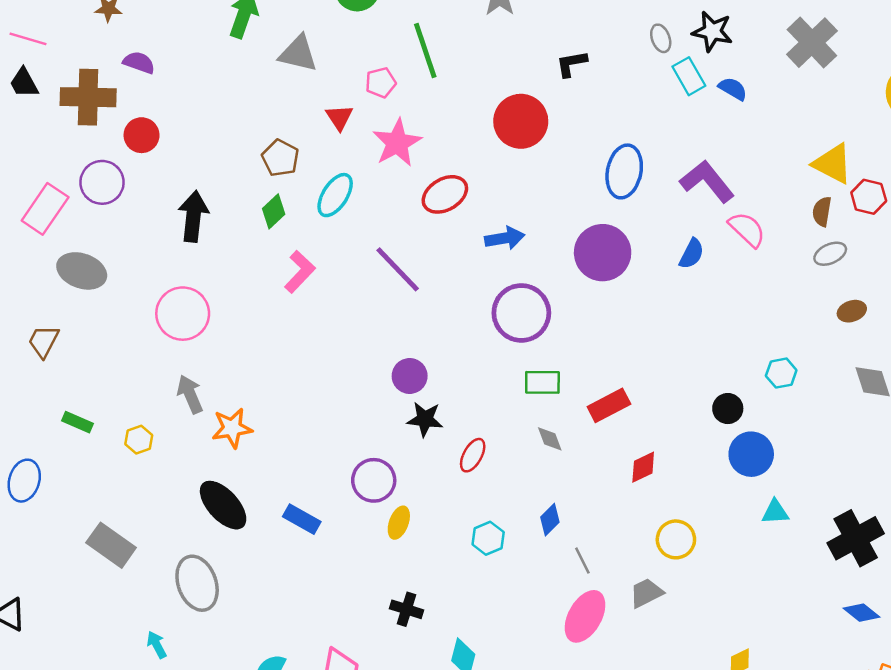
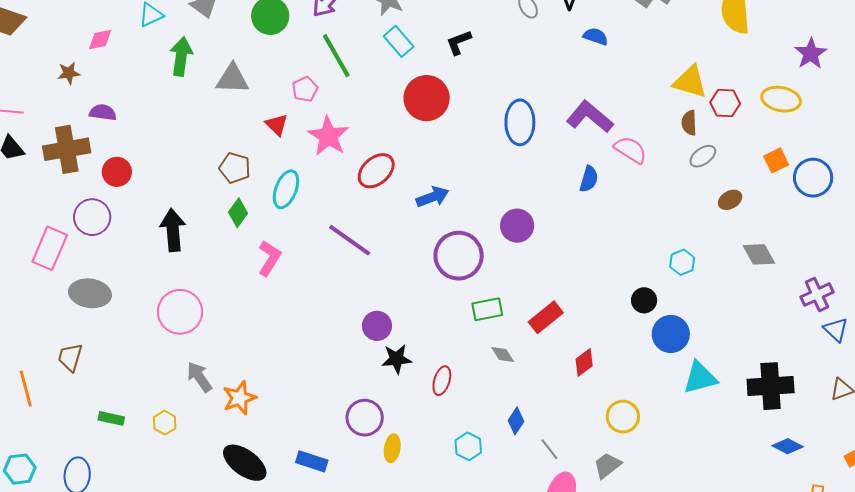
cyan rectangle: (689, 76) -> (399, 41), moved
purple circle: (603, 253) -> (517, 226), moved, size x0.7
cyan triangle: (775, 512) -> (700, 378), size x1.5
black cross: (856, 538) -> (771, 386), turned 36

